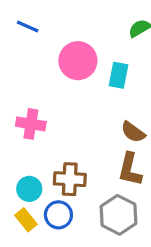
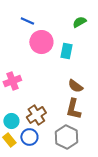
blue line: (28, 27) -> (27, 21), moved
pink cross: (31, 124) -> (12, 81), turned -30
brown cross: (70, 179) -> (36, 115), turned -36

